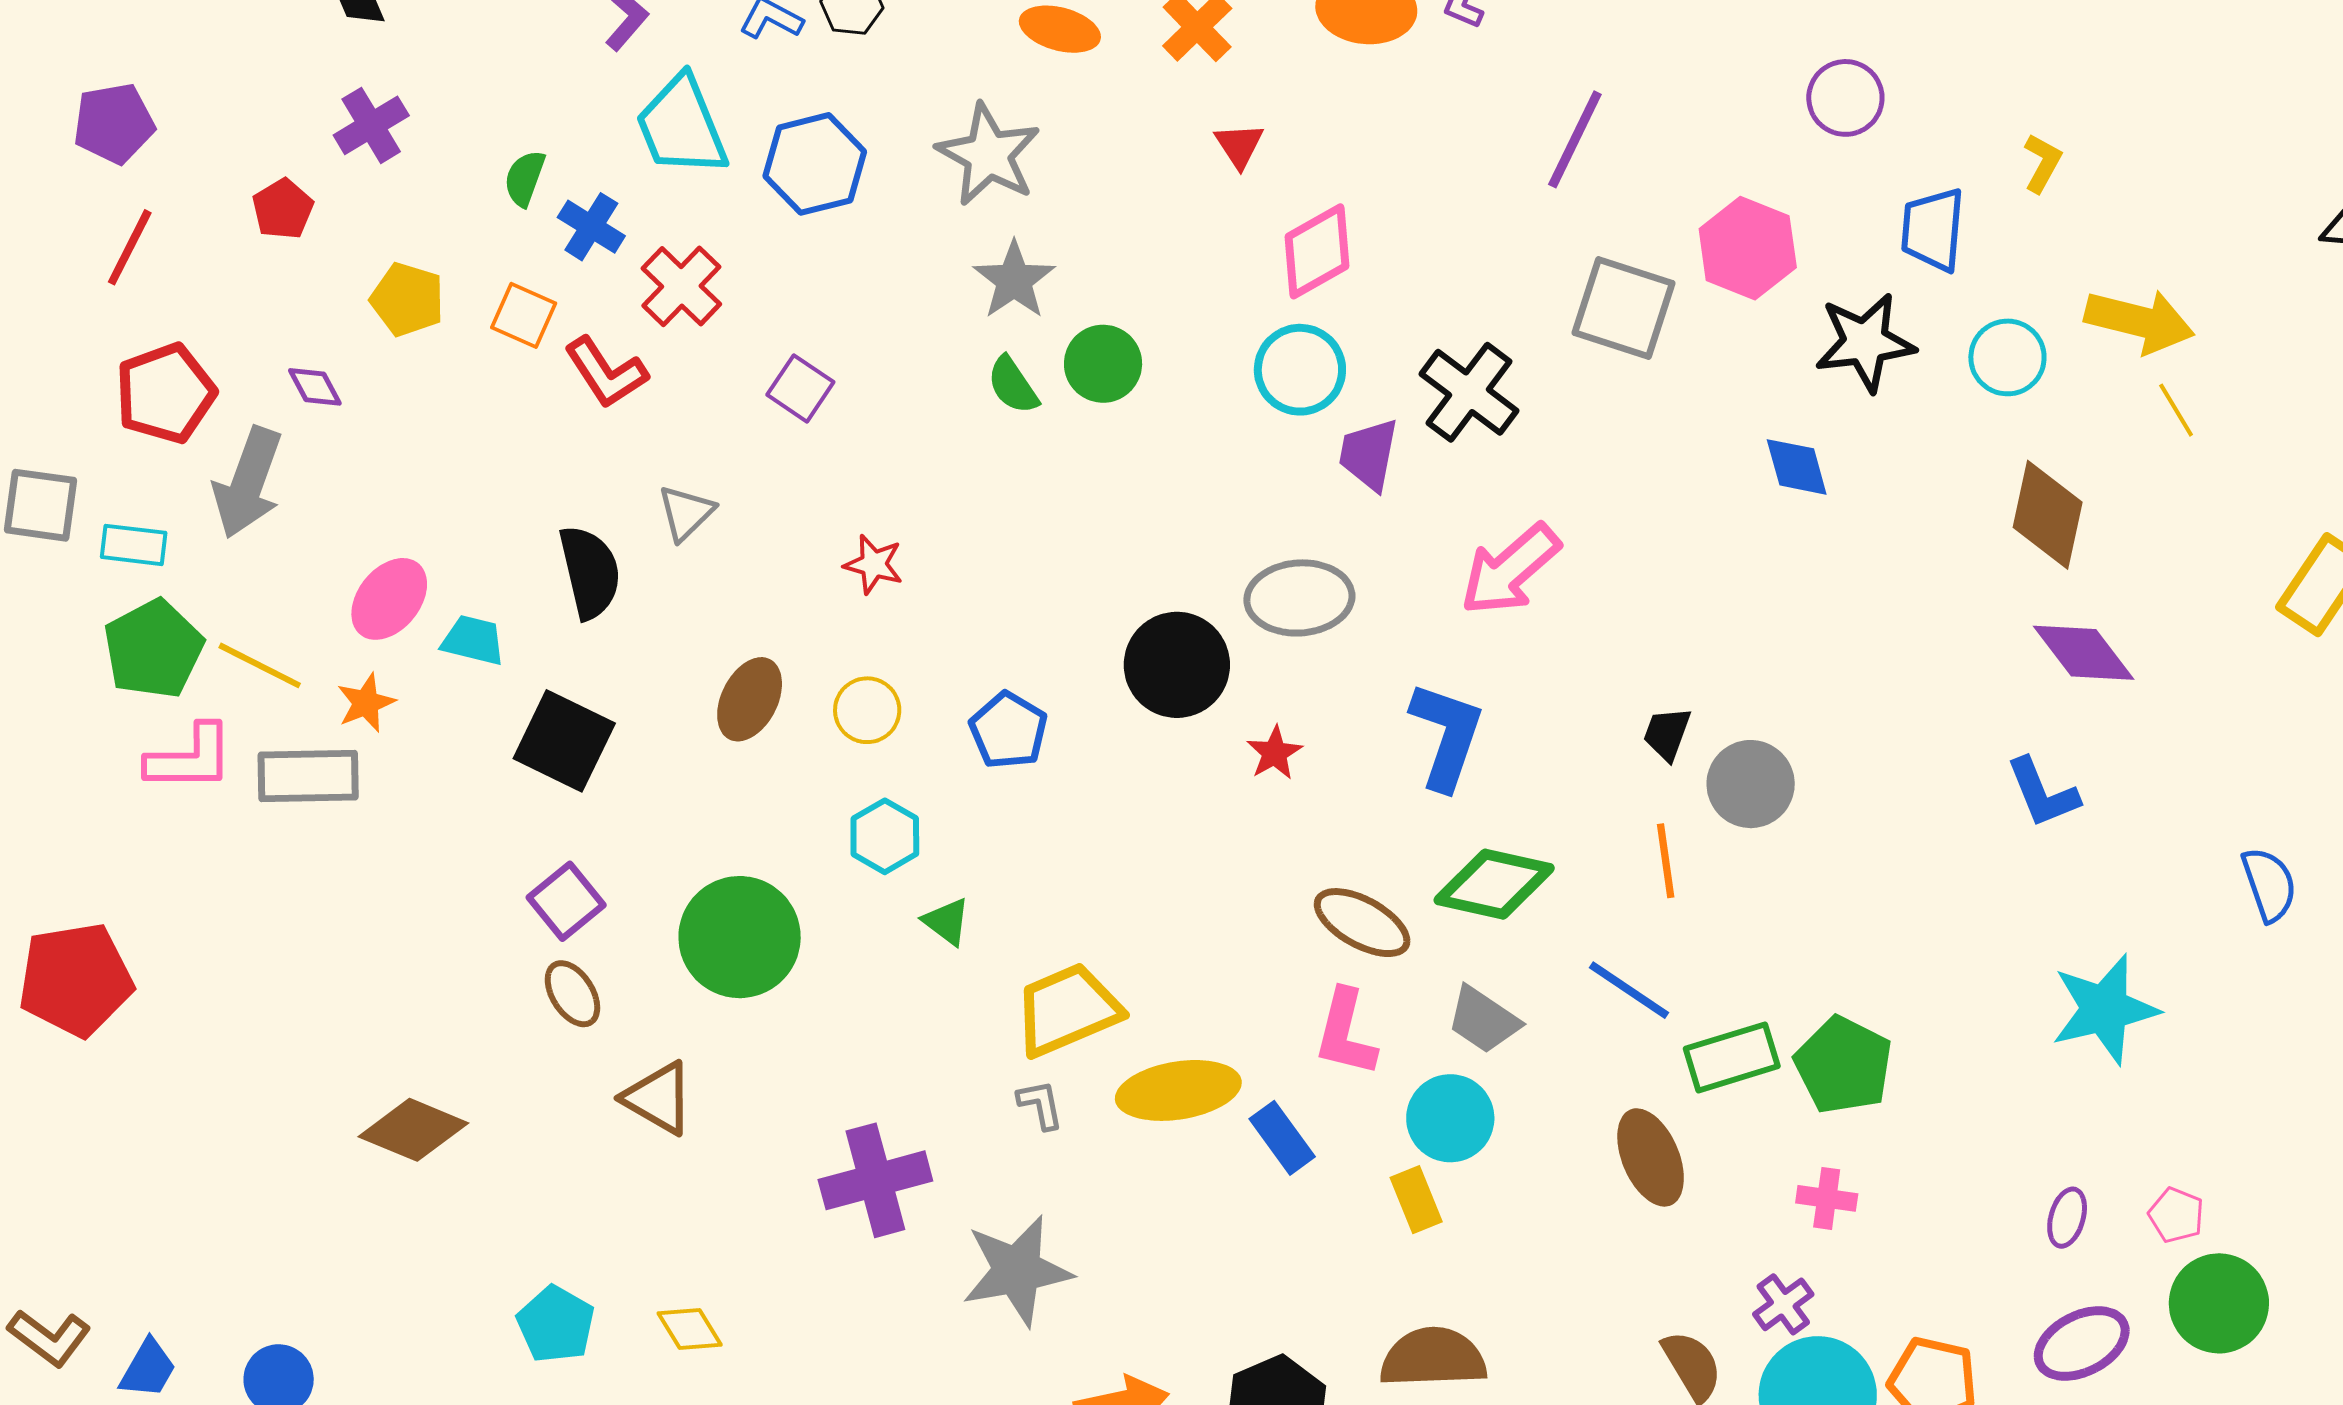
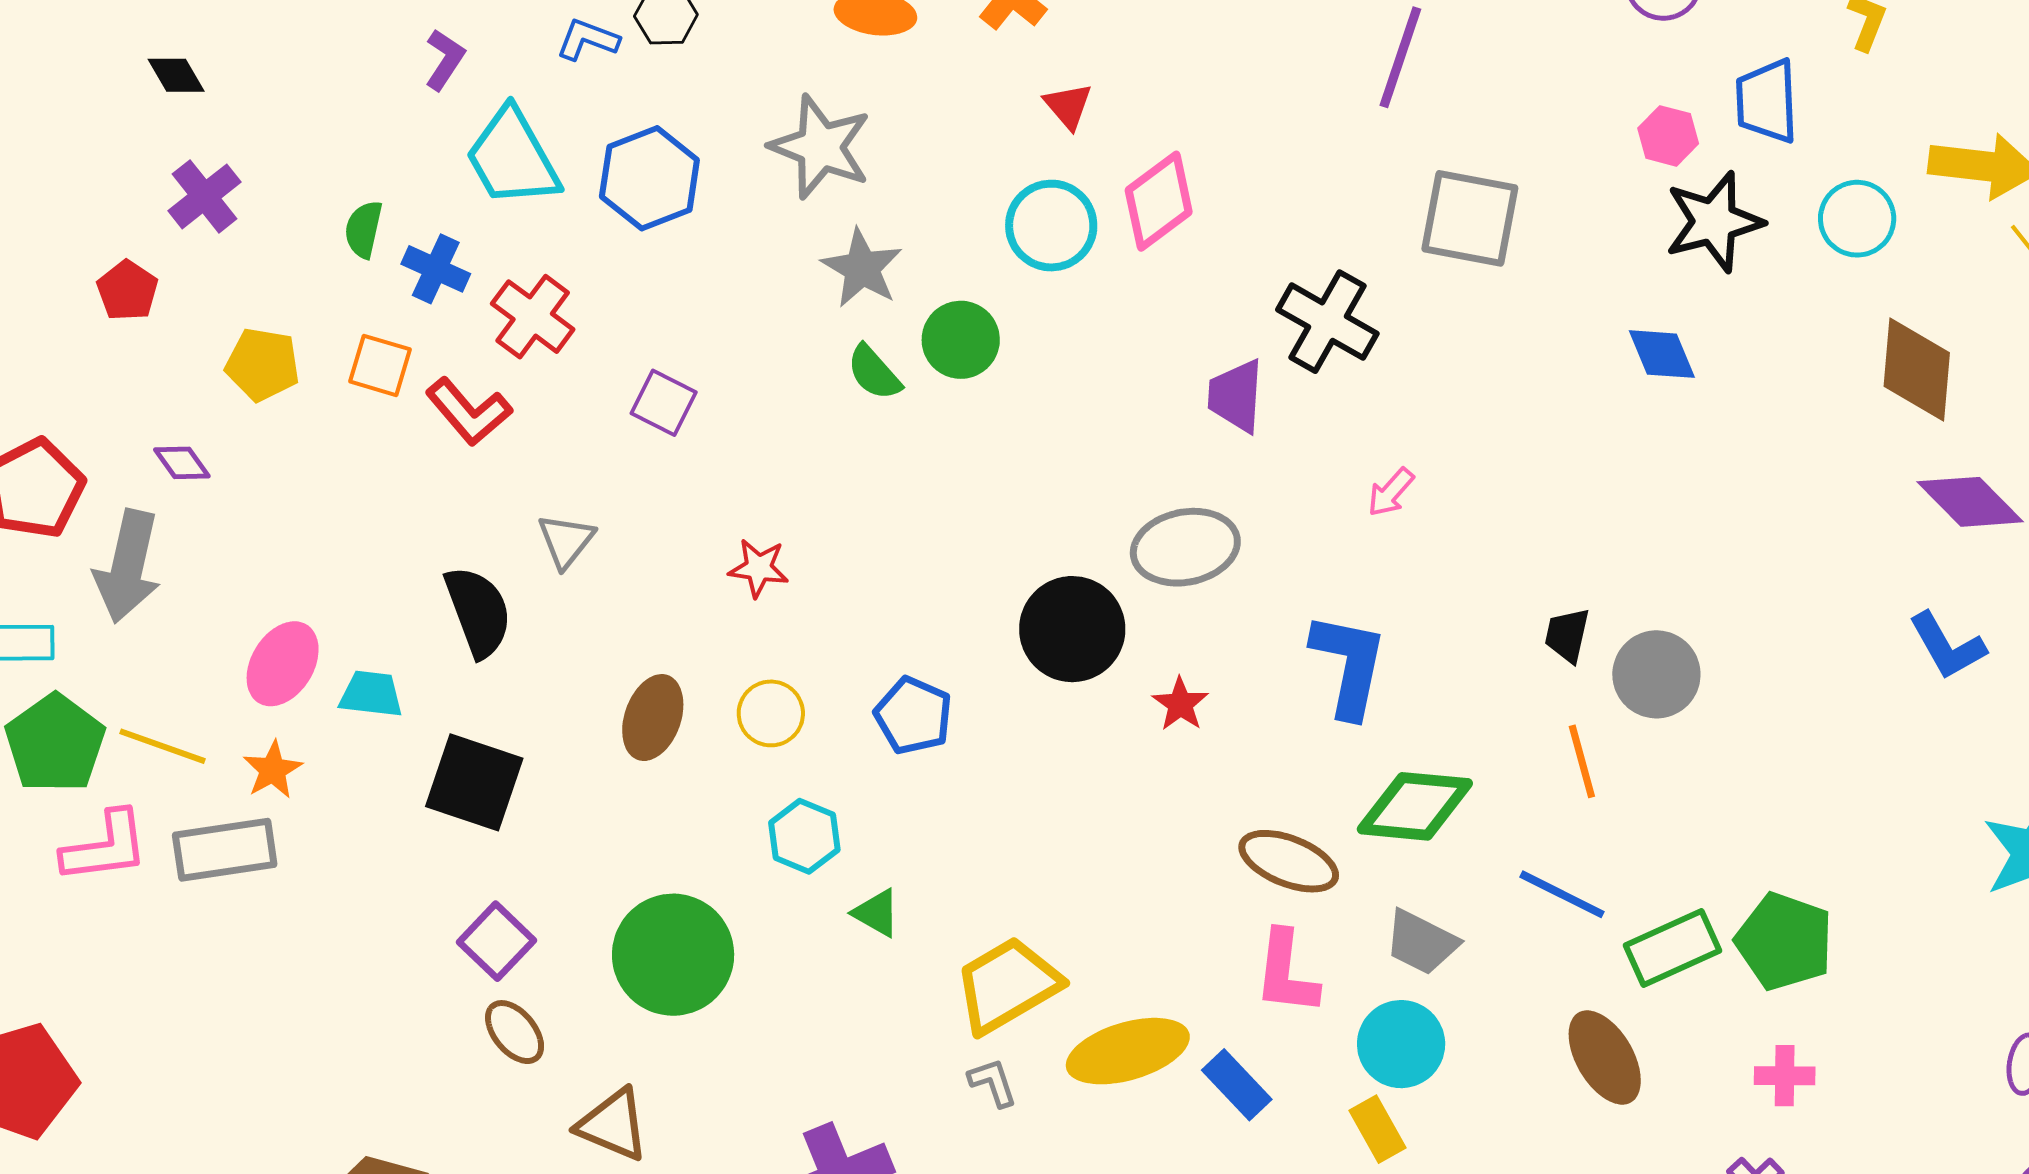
pink hexagon: (1748, 248) -> (1668, 136), moved, size x0.6
cyan circle: (1300, 370) -> (1051, 226), moved
pink arrow: (1510, 570) -> (1391, 492), size x0.5

